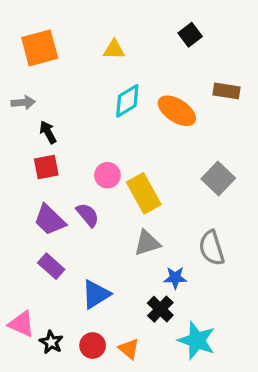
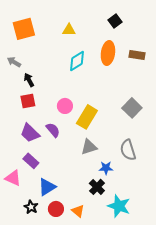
gray arrow: (23, 102) -> (14, 62), turned -144
orange ellipse: (177, 111) -> (108, 53), moved, turned 65
yellow rectangle: (144, 193) -> (87, 117), turned 60
blue triangle: (96, 294) -> (47, 187), moved
pink triangle: (21, 324) -> (13, 178), moved

